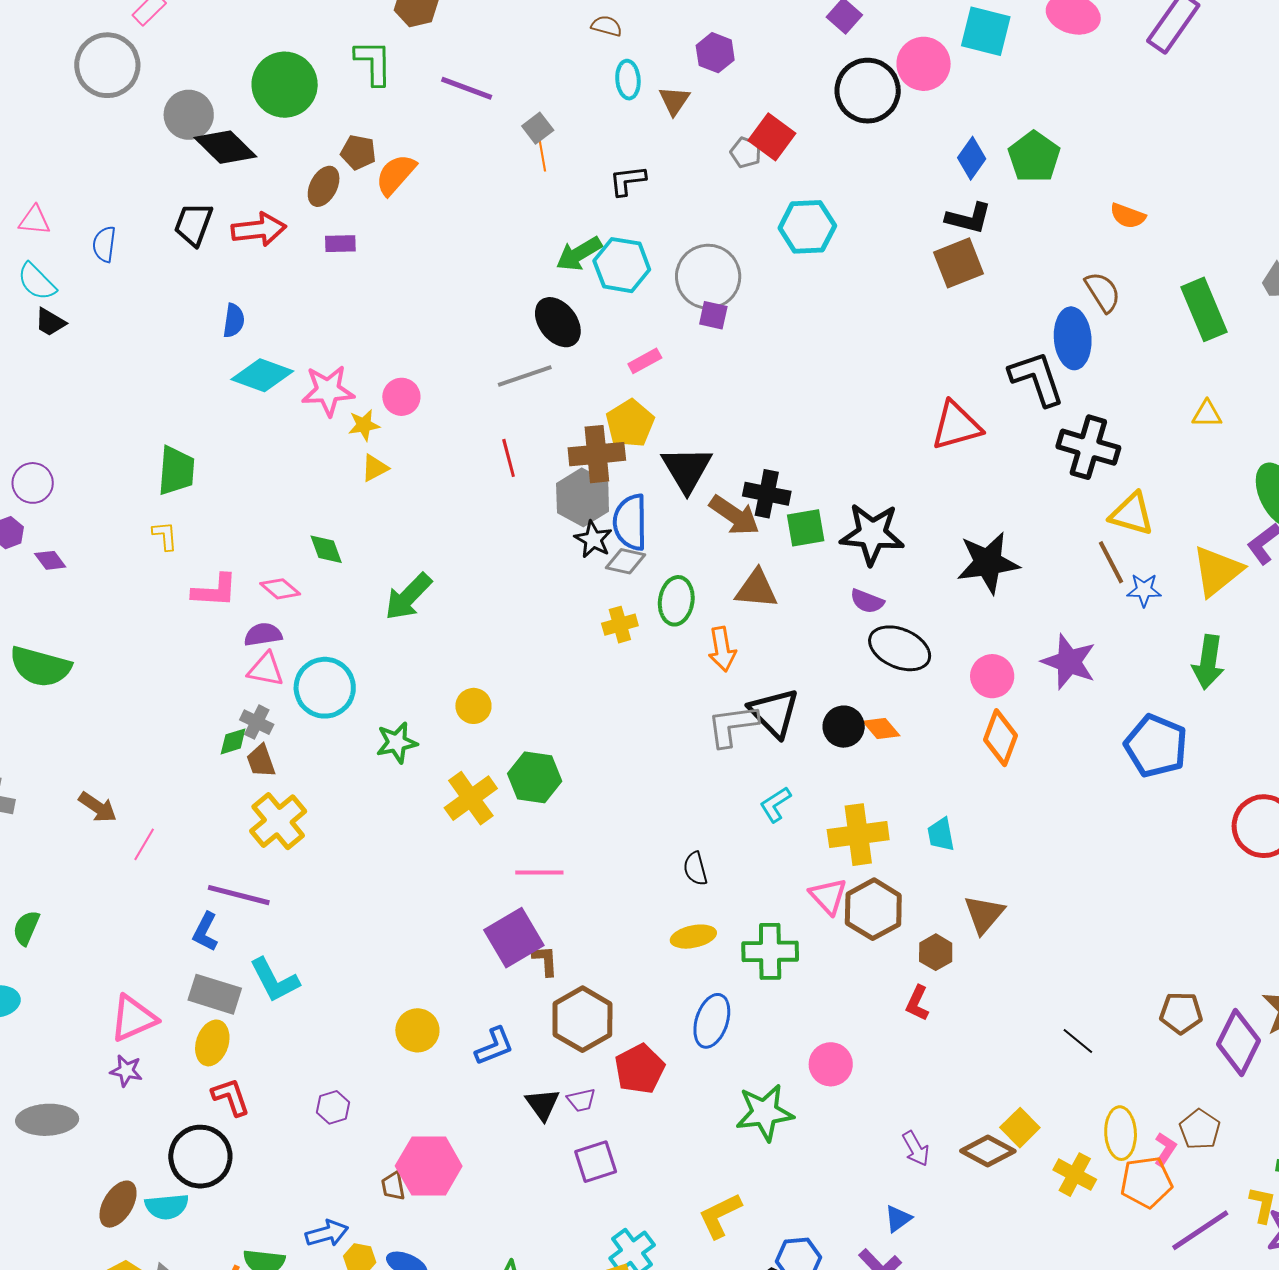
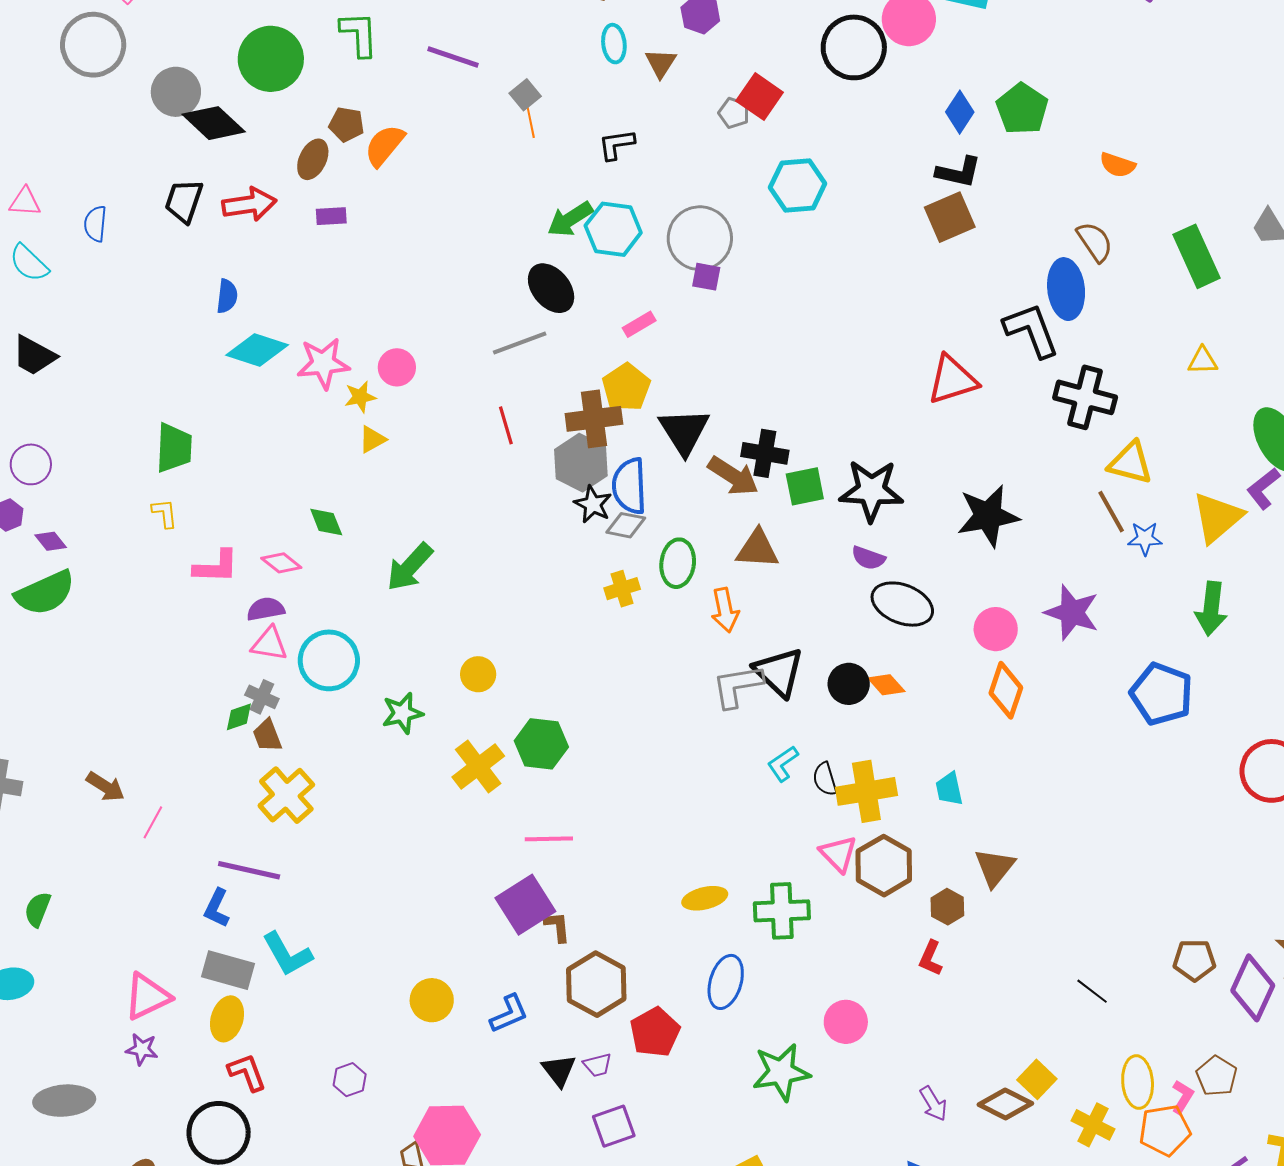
black trapezoid: (50, 322) -> (34, 355), moved, size x1.4
green semicircle: (40, 667) -> (45, 593), moved, turned -38
black semicircle: (695, 869) -> (825, 779), moved

